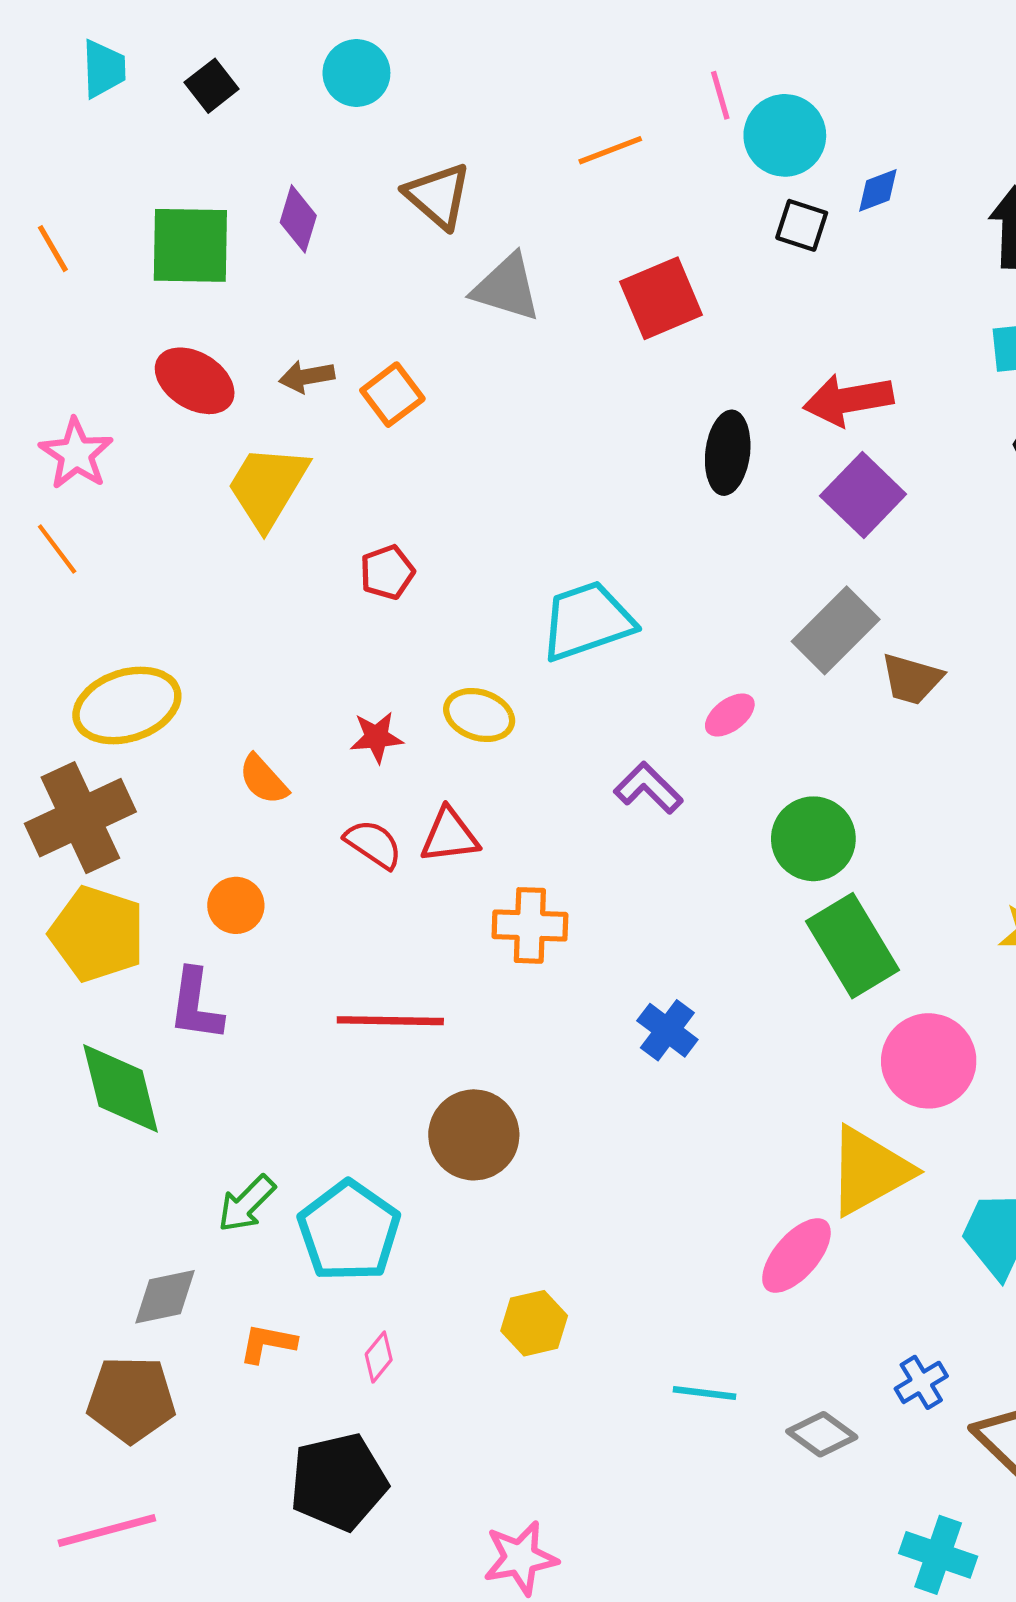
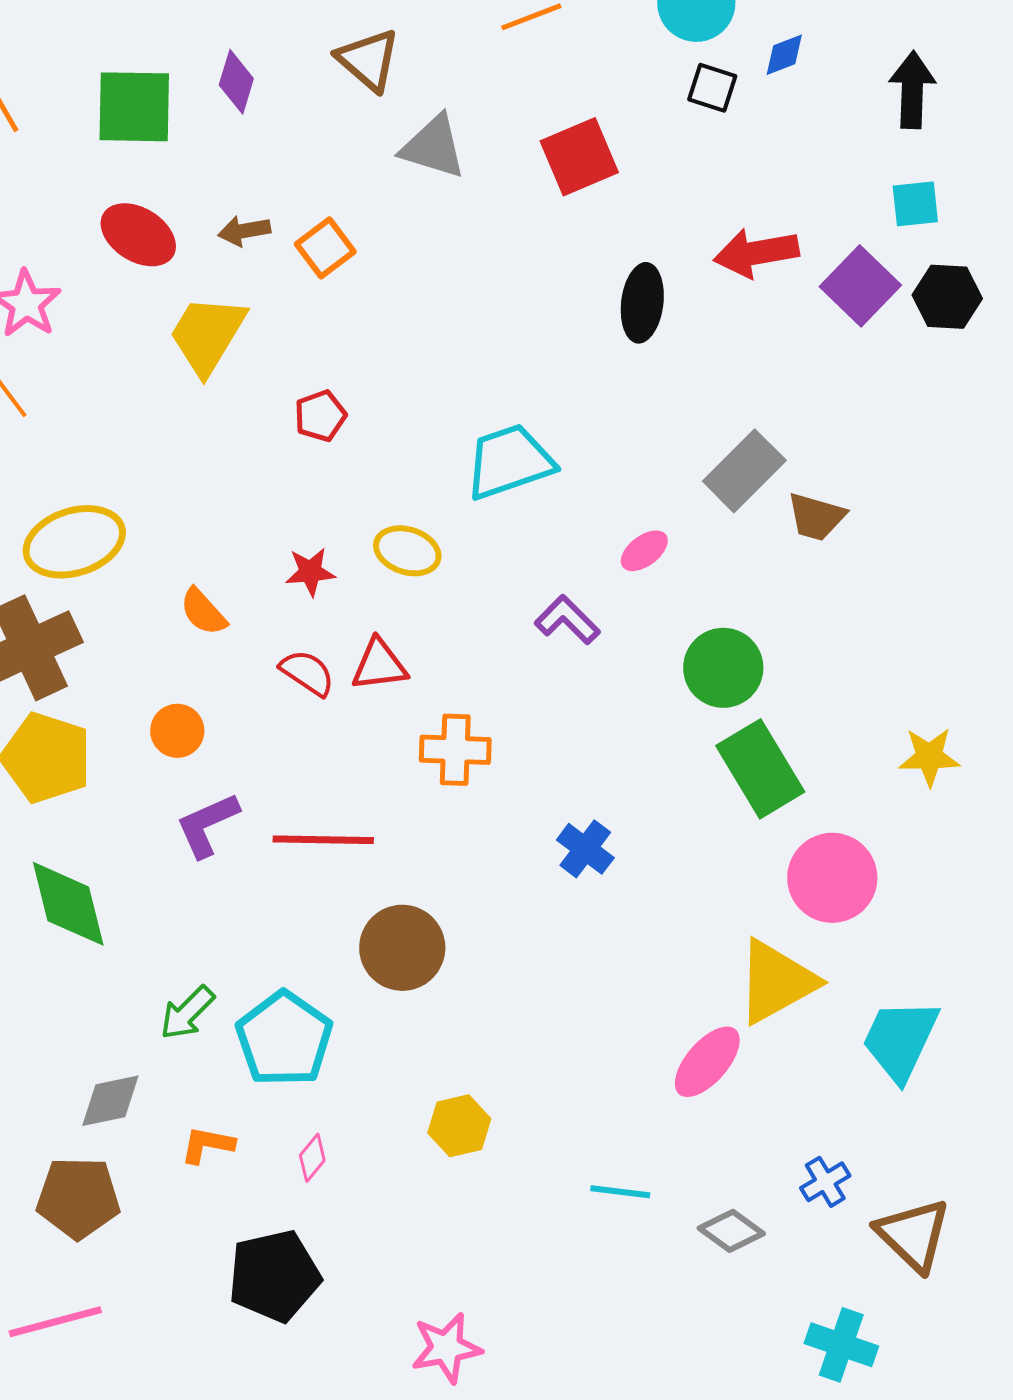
purple square: (863, 495) -> (860, 286), moved
purple L-shape: (196, 1005) -> (207, 825), moved, turned 58

